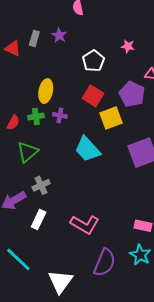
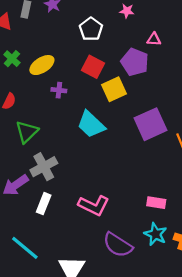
yellow ellipse: (46, 91) -> (42, 65), turned 50
green cross: (36, 116) -> (12, 59), moved, turned -35
gray cross: (41, 185) -> (44, 167), size x1.4
purple semicircle: (105, 263) -> (118, 245), turned 104

